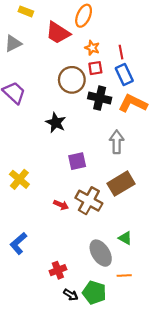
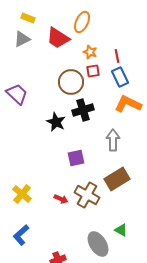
gray triangle: (13, 44) -> (22, 39), moved
black cross: (100, 98) -> (83, 110), moved, turned -30
yellow cross: (19, 179) -> (22, 194), moved

